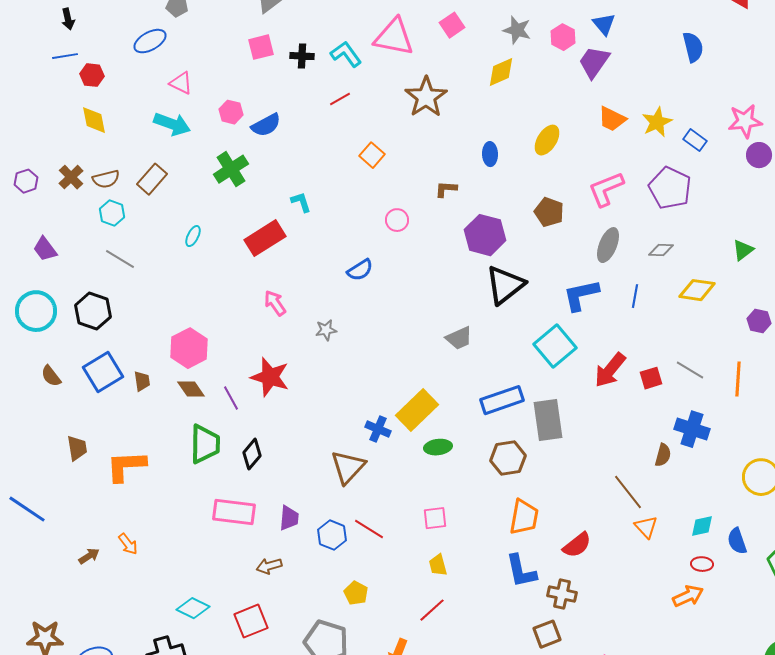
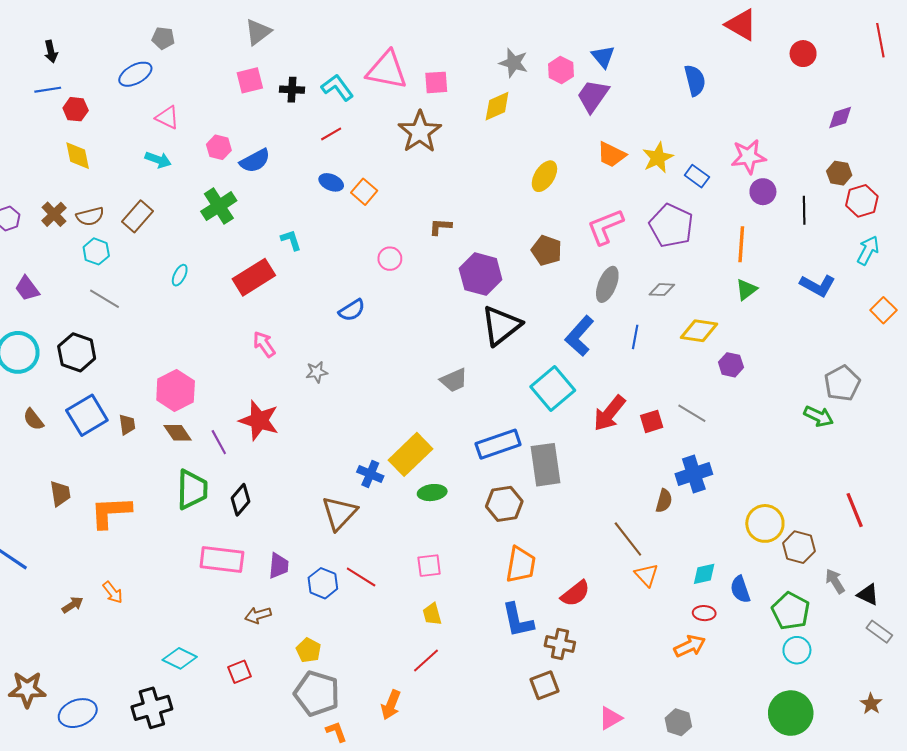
pink square: (452, 25) -> (436, 82), moved, turned 30
cyan arrow: (172, 124) -> (158, 160), size x0.7
blue ellipse: (490, 154) -> (331, 182), moved, turned -65
blue L-shape: (581, 295) -> (579, 336), turned -36
purple hexagon: (759, 321) -> (731, 365), moved
orange line: (738, 379) -> (741, 244), moved
blue cross: (692, 429) -> (694, 474), turned -36
yellow pentagon: (356, 593) -> (308, 650), moved
red square: (251, 621) -> (239, 672), size x0.7

